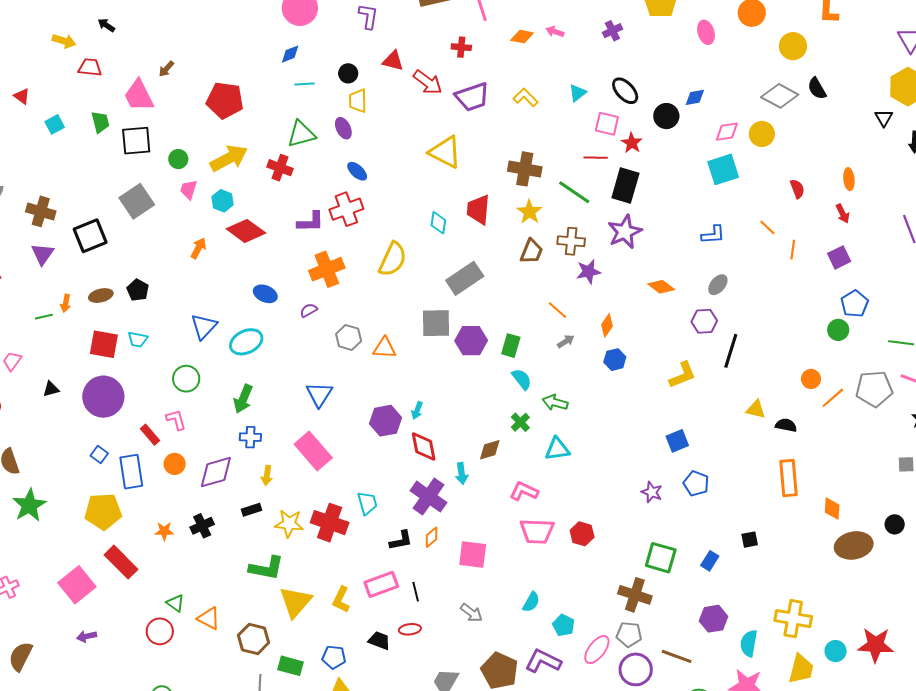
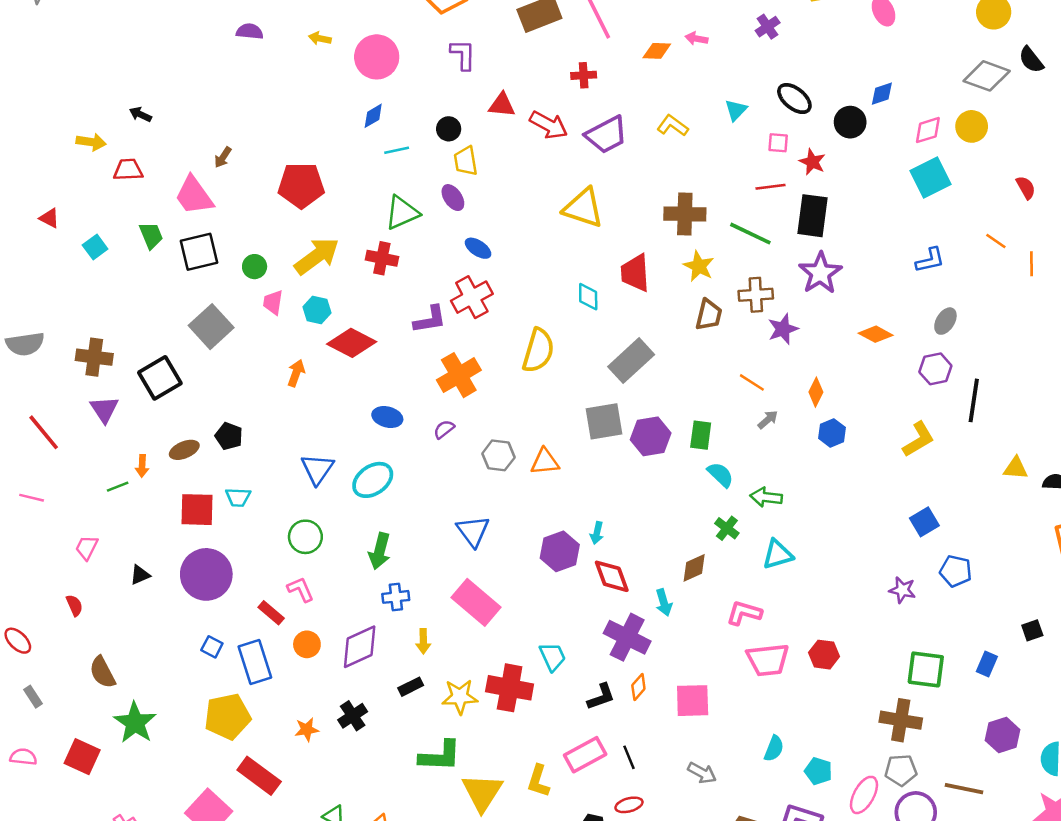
pink square: (607, 124) -> (778, 143), size x0.7

